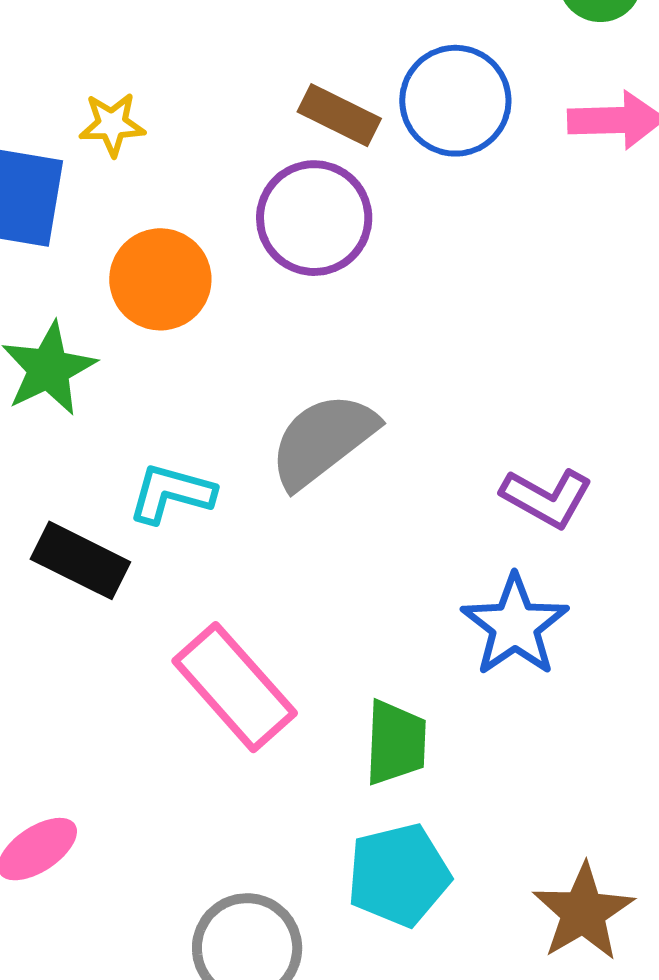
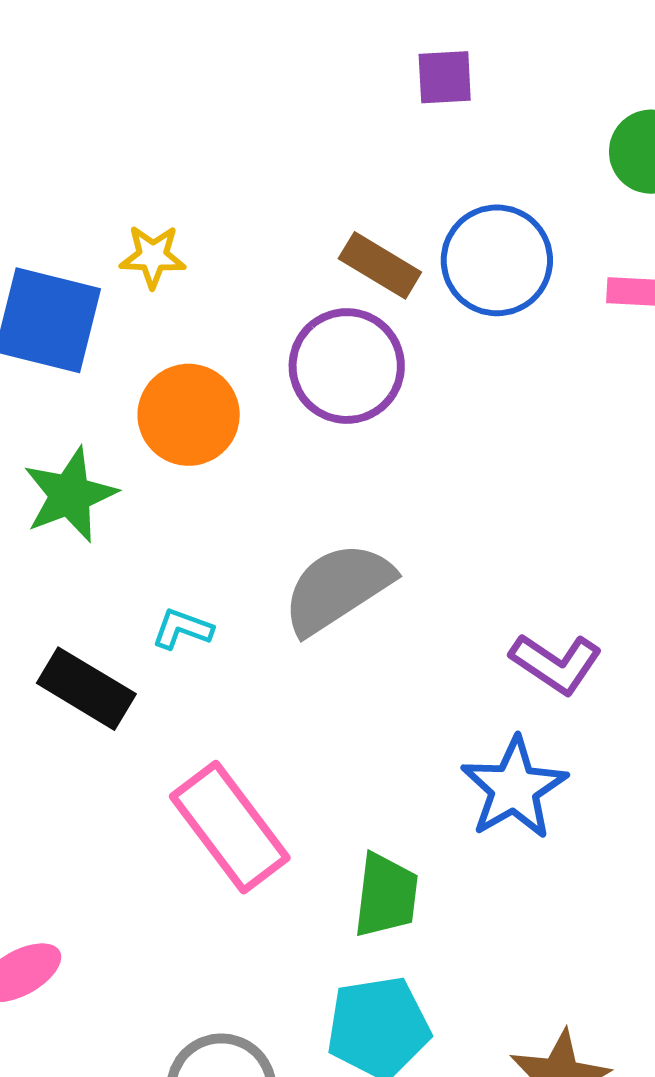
cyan L-shape: (171, 493) -> (182, 629), size x0.7

